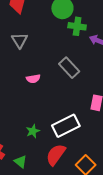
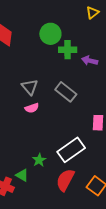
gray triangle: (20, 40) -> (30, 87), moved
green triangle: (20, 162) -> (22, 175), moved

